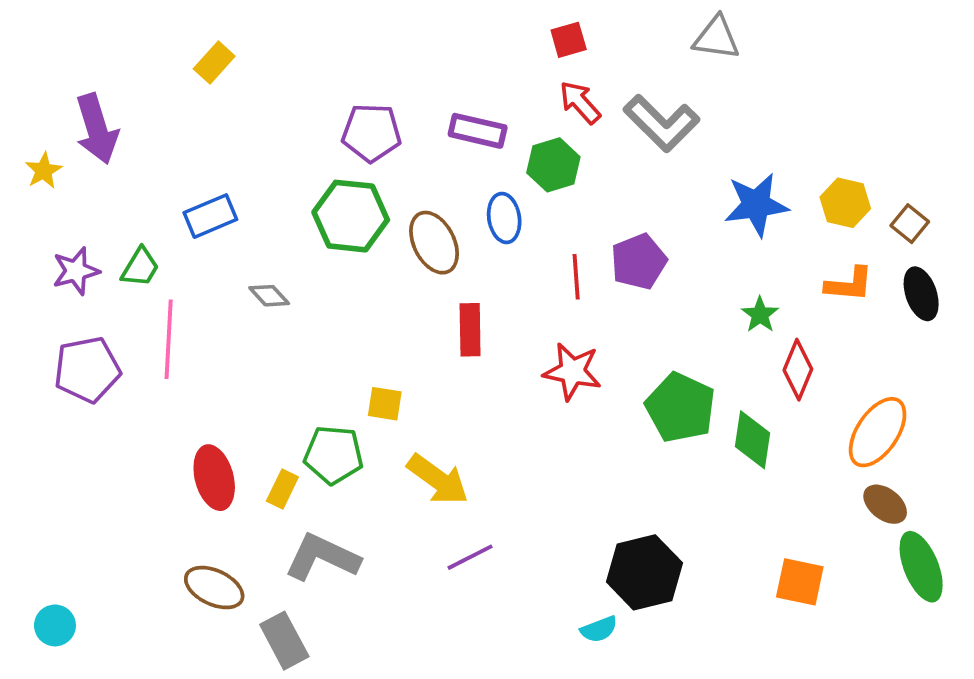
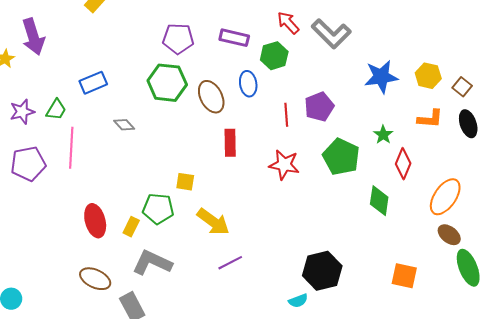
green pentagon: (680, 407) -> (341, 157), moved

